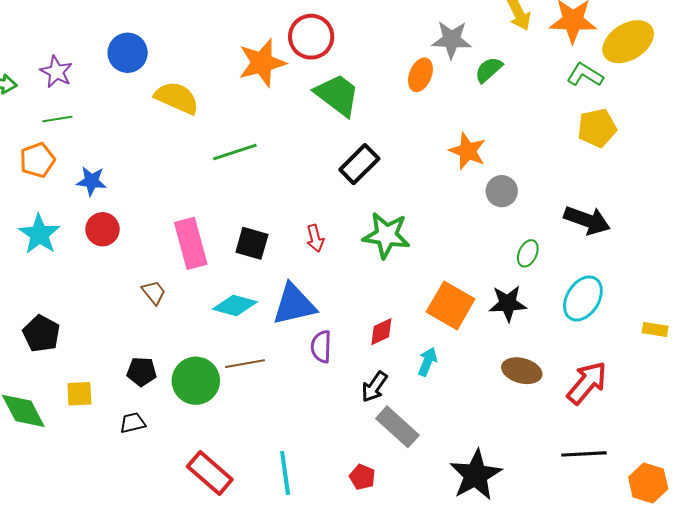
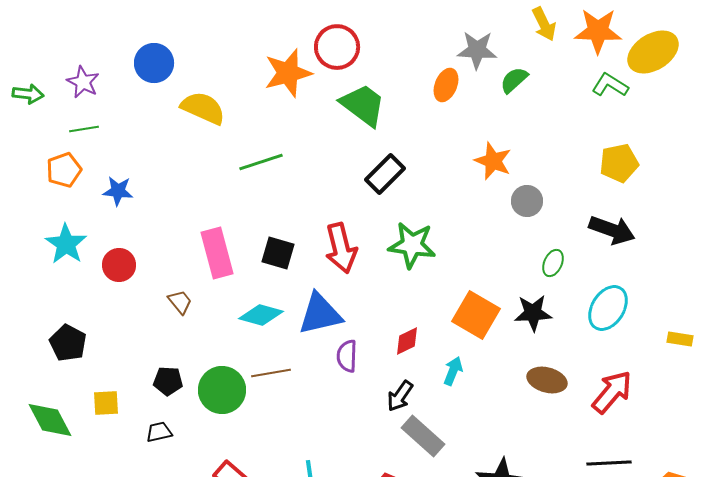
yellow pentagon: (597, 128) -> (619, 163), moved
red circle: (103, 229) -> (119, 265), moved
red arrow: (315, 238) -> (341, 248), size x1.8

